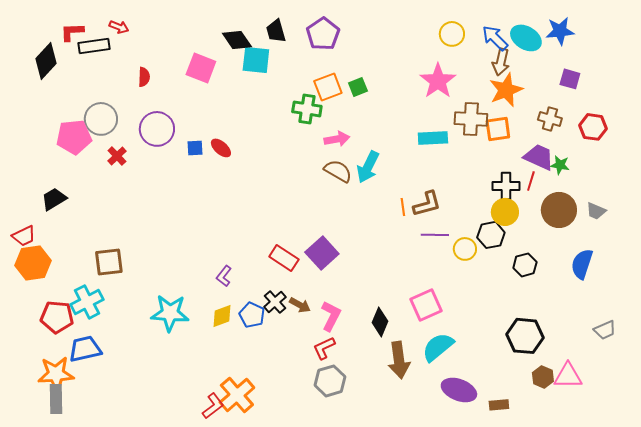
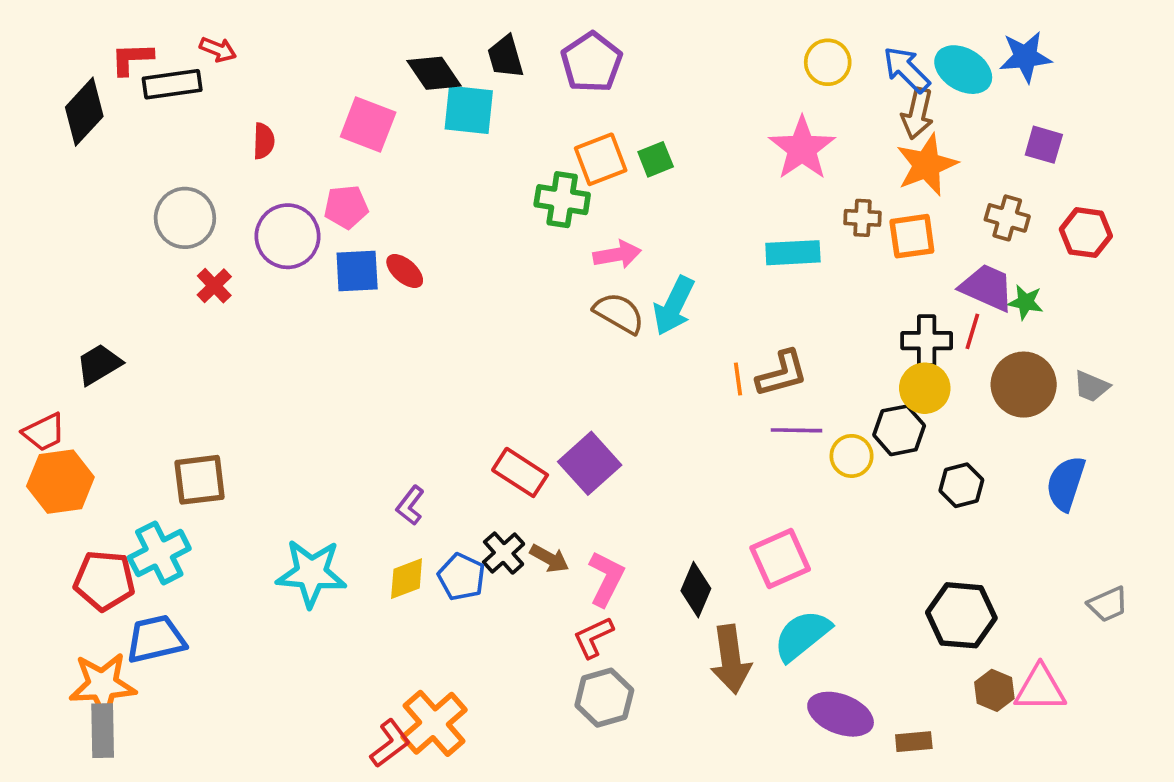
brown cross: (471, 119) -> (863, 218), size x0.6
pink pentagon: (74, 137) -> (346, 207), moved, size x0.7
blue square: (195, 148) -> (357, 271), size x1.5

